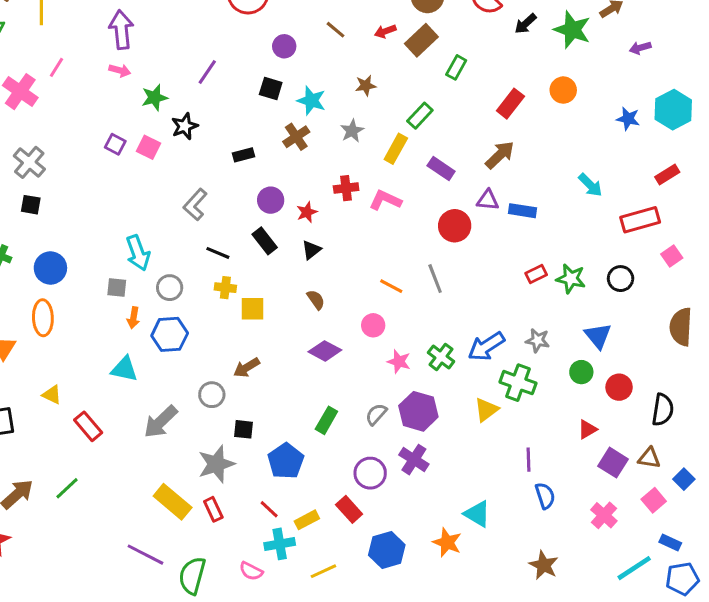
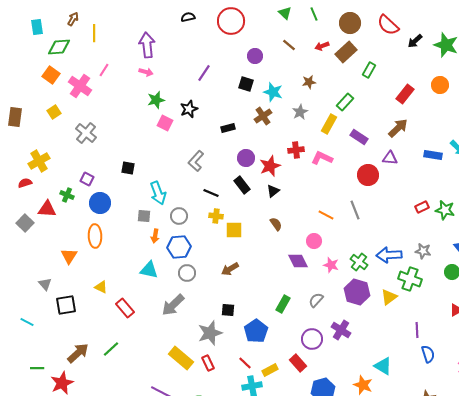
green star: (154, 98) -> (156, 100), moved
purple square: (115, 144) -> (87, 179), moved
black square: (31, 205) -> (128, 168), moved
blue rectangle: (522, 211) -> (433, 155), moved
red star: (307, 212) -> (270, 166), size x1.5
blue arrow: (486, 346) -> (389, 255), turned 30
purple diamond: (325, 351) -> (298, 261), moved, turned 35
gray circle: (212, 395) -> (187, 273), moved
purple hexagon: (418, 411) -> (357, 292), moved

